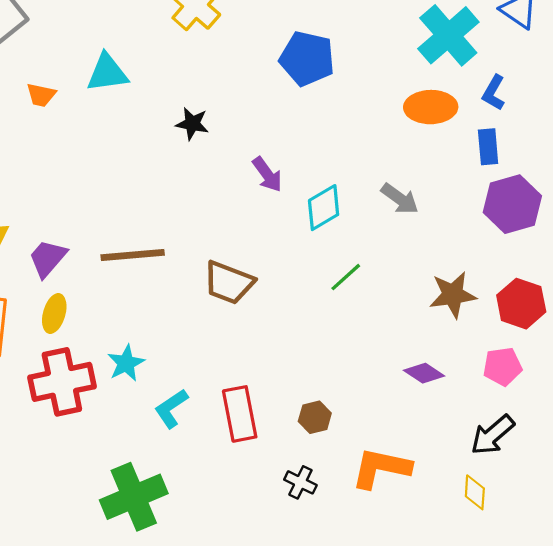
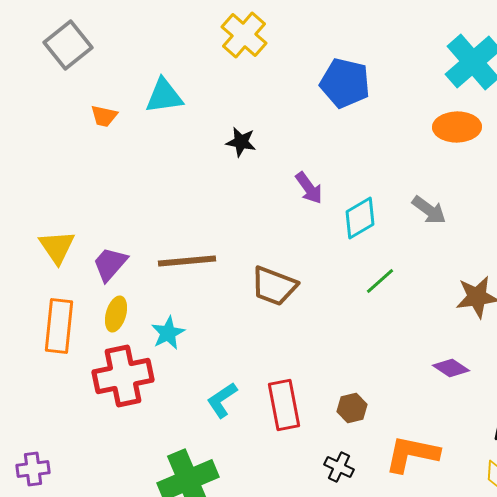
cyan star: (126, 363) -> (168, 333), moved

